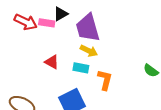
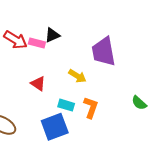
purple trapezoid: (88, 28) -> (104, 52), moved
cyan rectangle: (81, 68) -> (66, 105), moved

